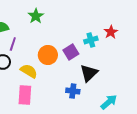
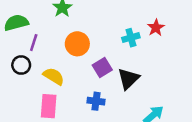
purple square: (71, 52) -> (102, 68), moved
orange circle: (48, 55) -> (77, 44), moved
blue cross: (73, 91) -> (96, 101), moved

